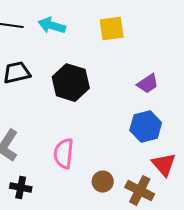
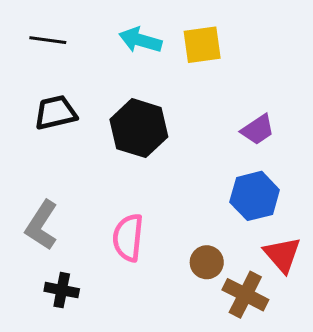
cyan arrow: (52, 26) -> (140, 40), moved
brown circle: (103, 182) -> (207, 262), moved

